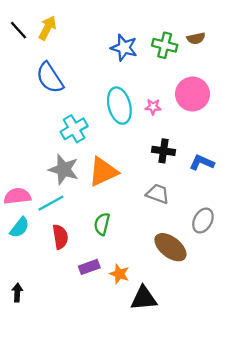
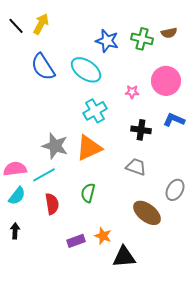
cyan ellipse: (119, 106) -> (86, 70), moved, turned -40
cyan cross: (74, 129) -> (95, 111), moved
blue L-shape: (202, 162) -> (174, 120), moved
purple rectangle: (89, 267) -> (76, 241), moved
black arrow: (17, 292) -> (15, 231), moved

